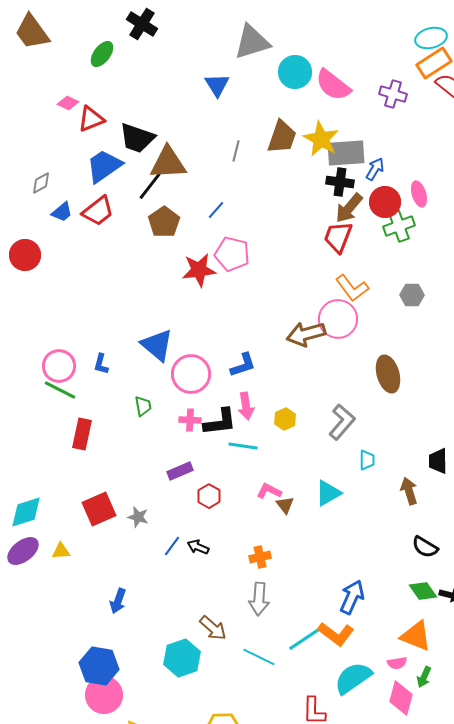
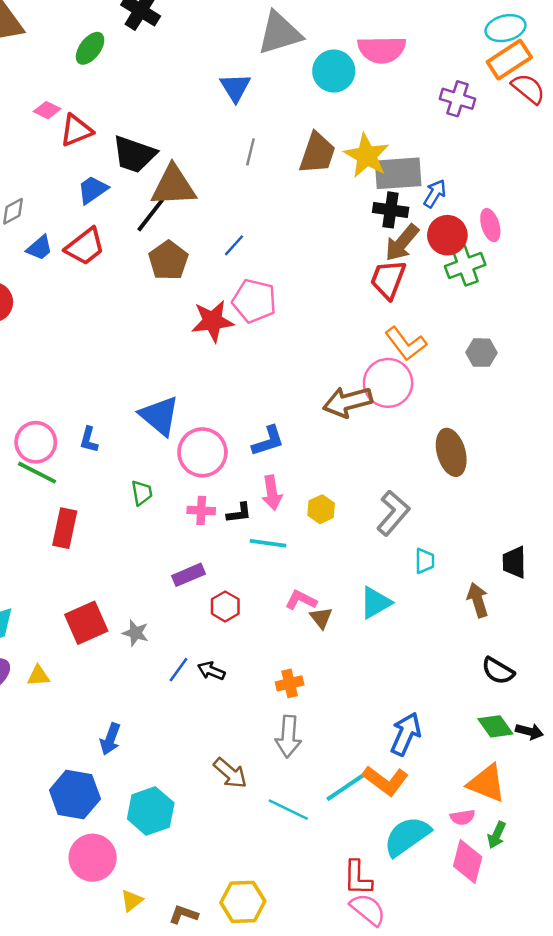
pink semicircle: (333, 85) -> (382, 50), moved, turned -39
gray line: (236, 151) -> (250, 152), moved
blue trapezoid: (104, 166) -> (93, 190), size x0.7
black L-shape: (220, 422) -> (239, 513), size x0.6
cyan hexagon: (182, 658) -> (151, 811), moved
blue hexagon: (99, 666) -> (75, 795), moved

